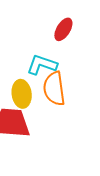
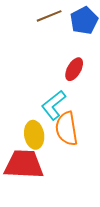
cyan L-shape: (42, 65) -> (54, 105), turned -56

